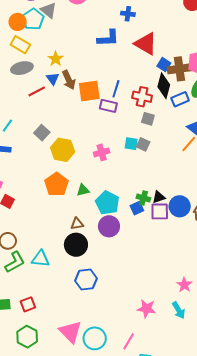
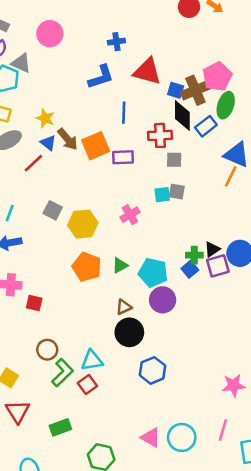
blue line: (116, 89) -> (124, 113), moved
red square: (28, 304) -> (87, 384), moved
pink triangle: (70, 332) -> (151, 437), size x0.7

